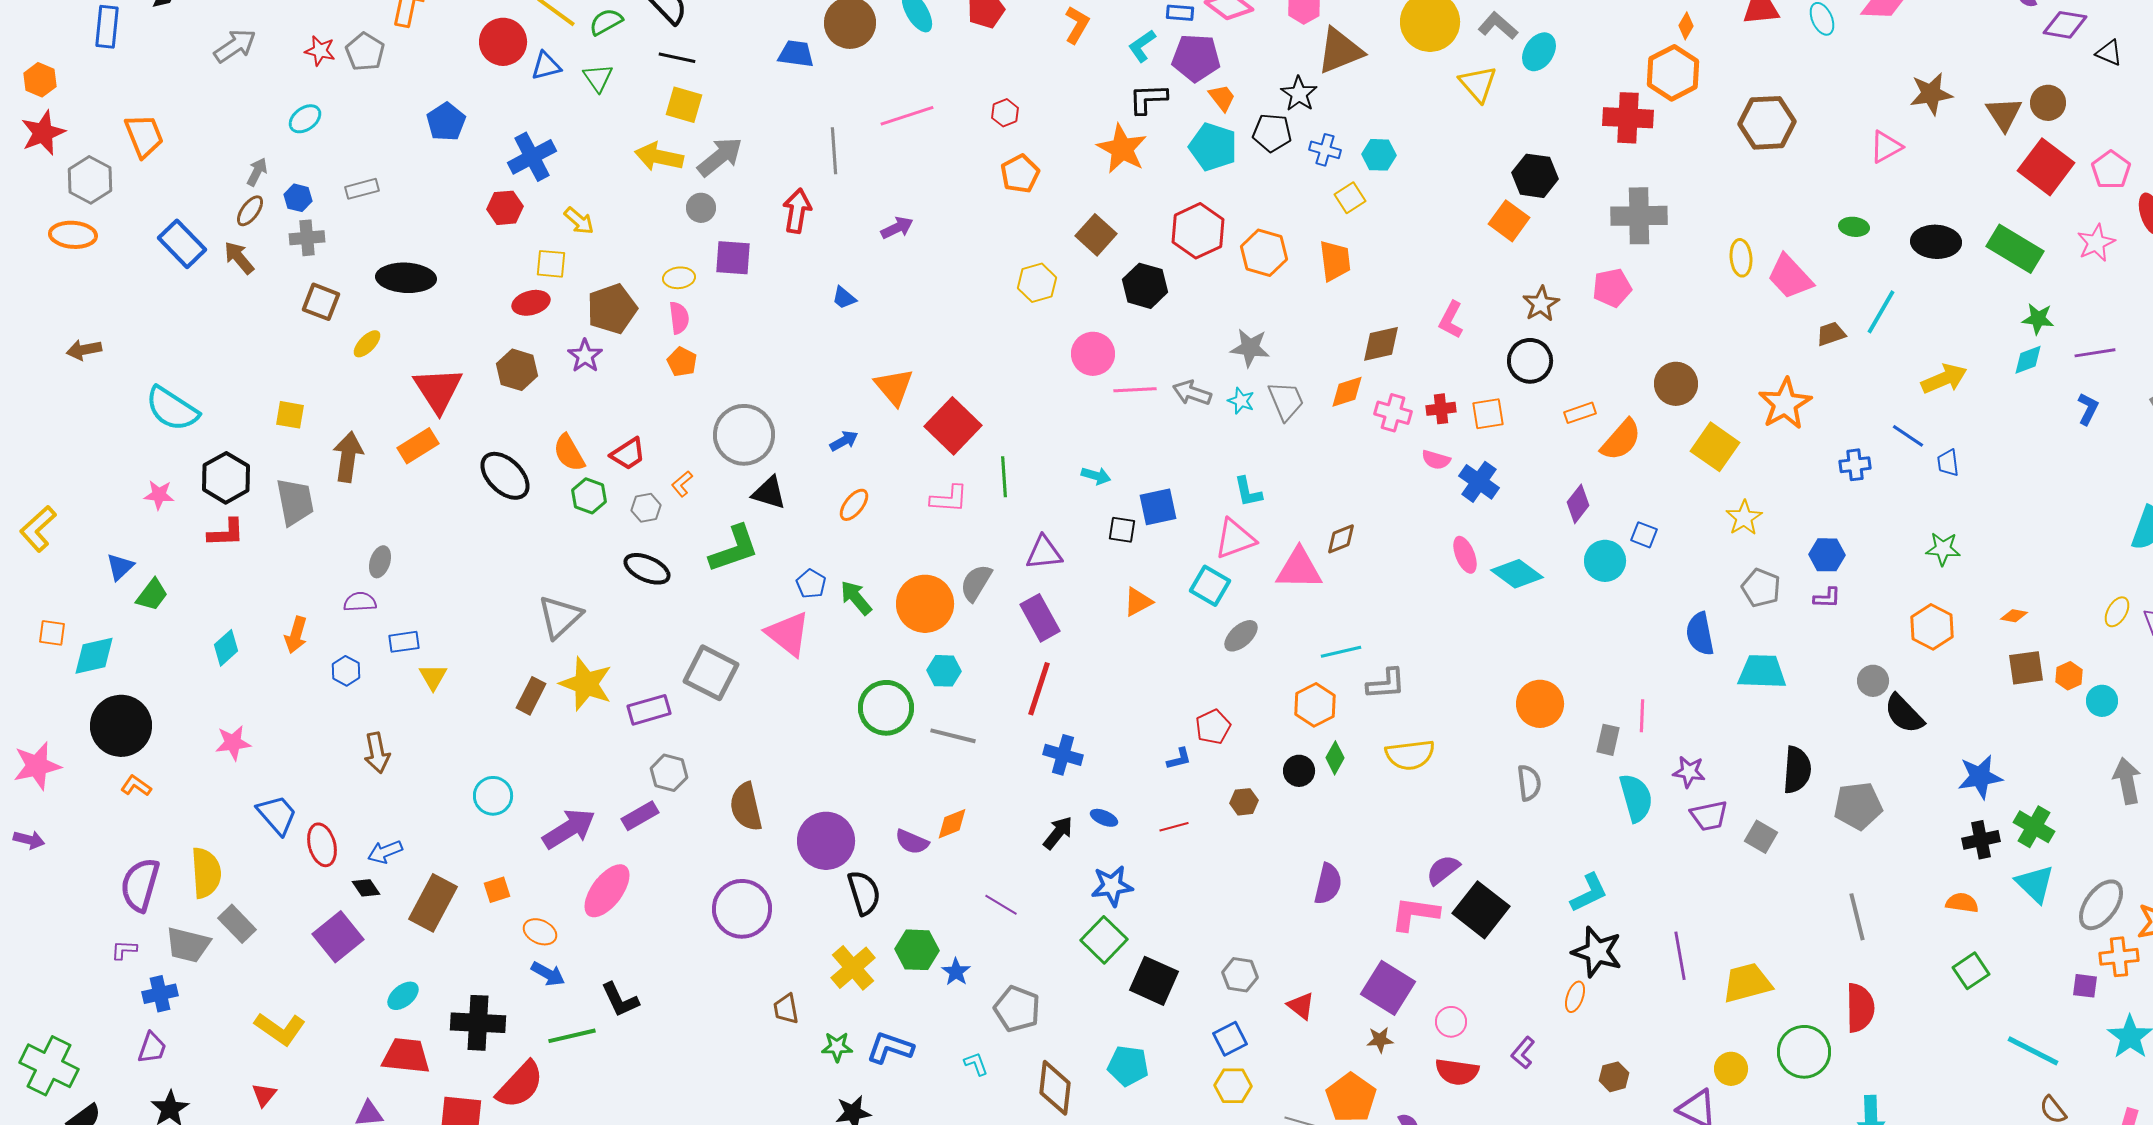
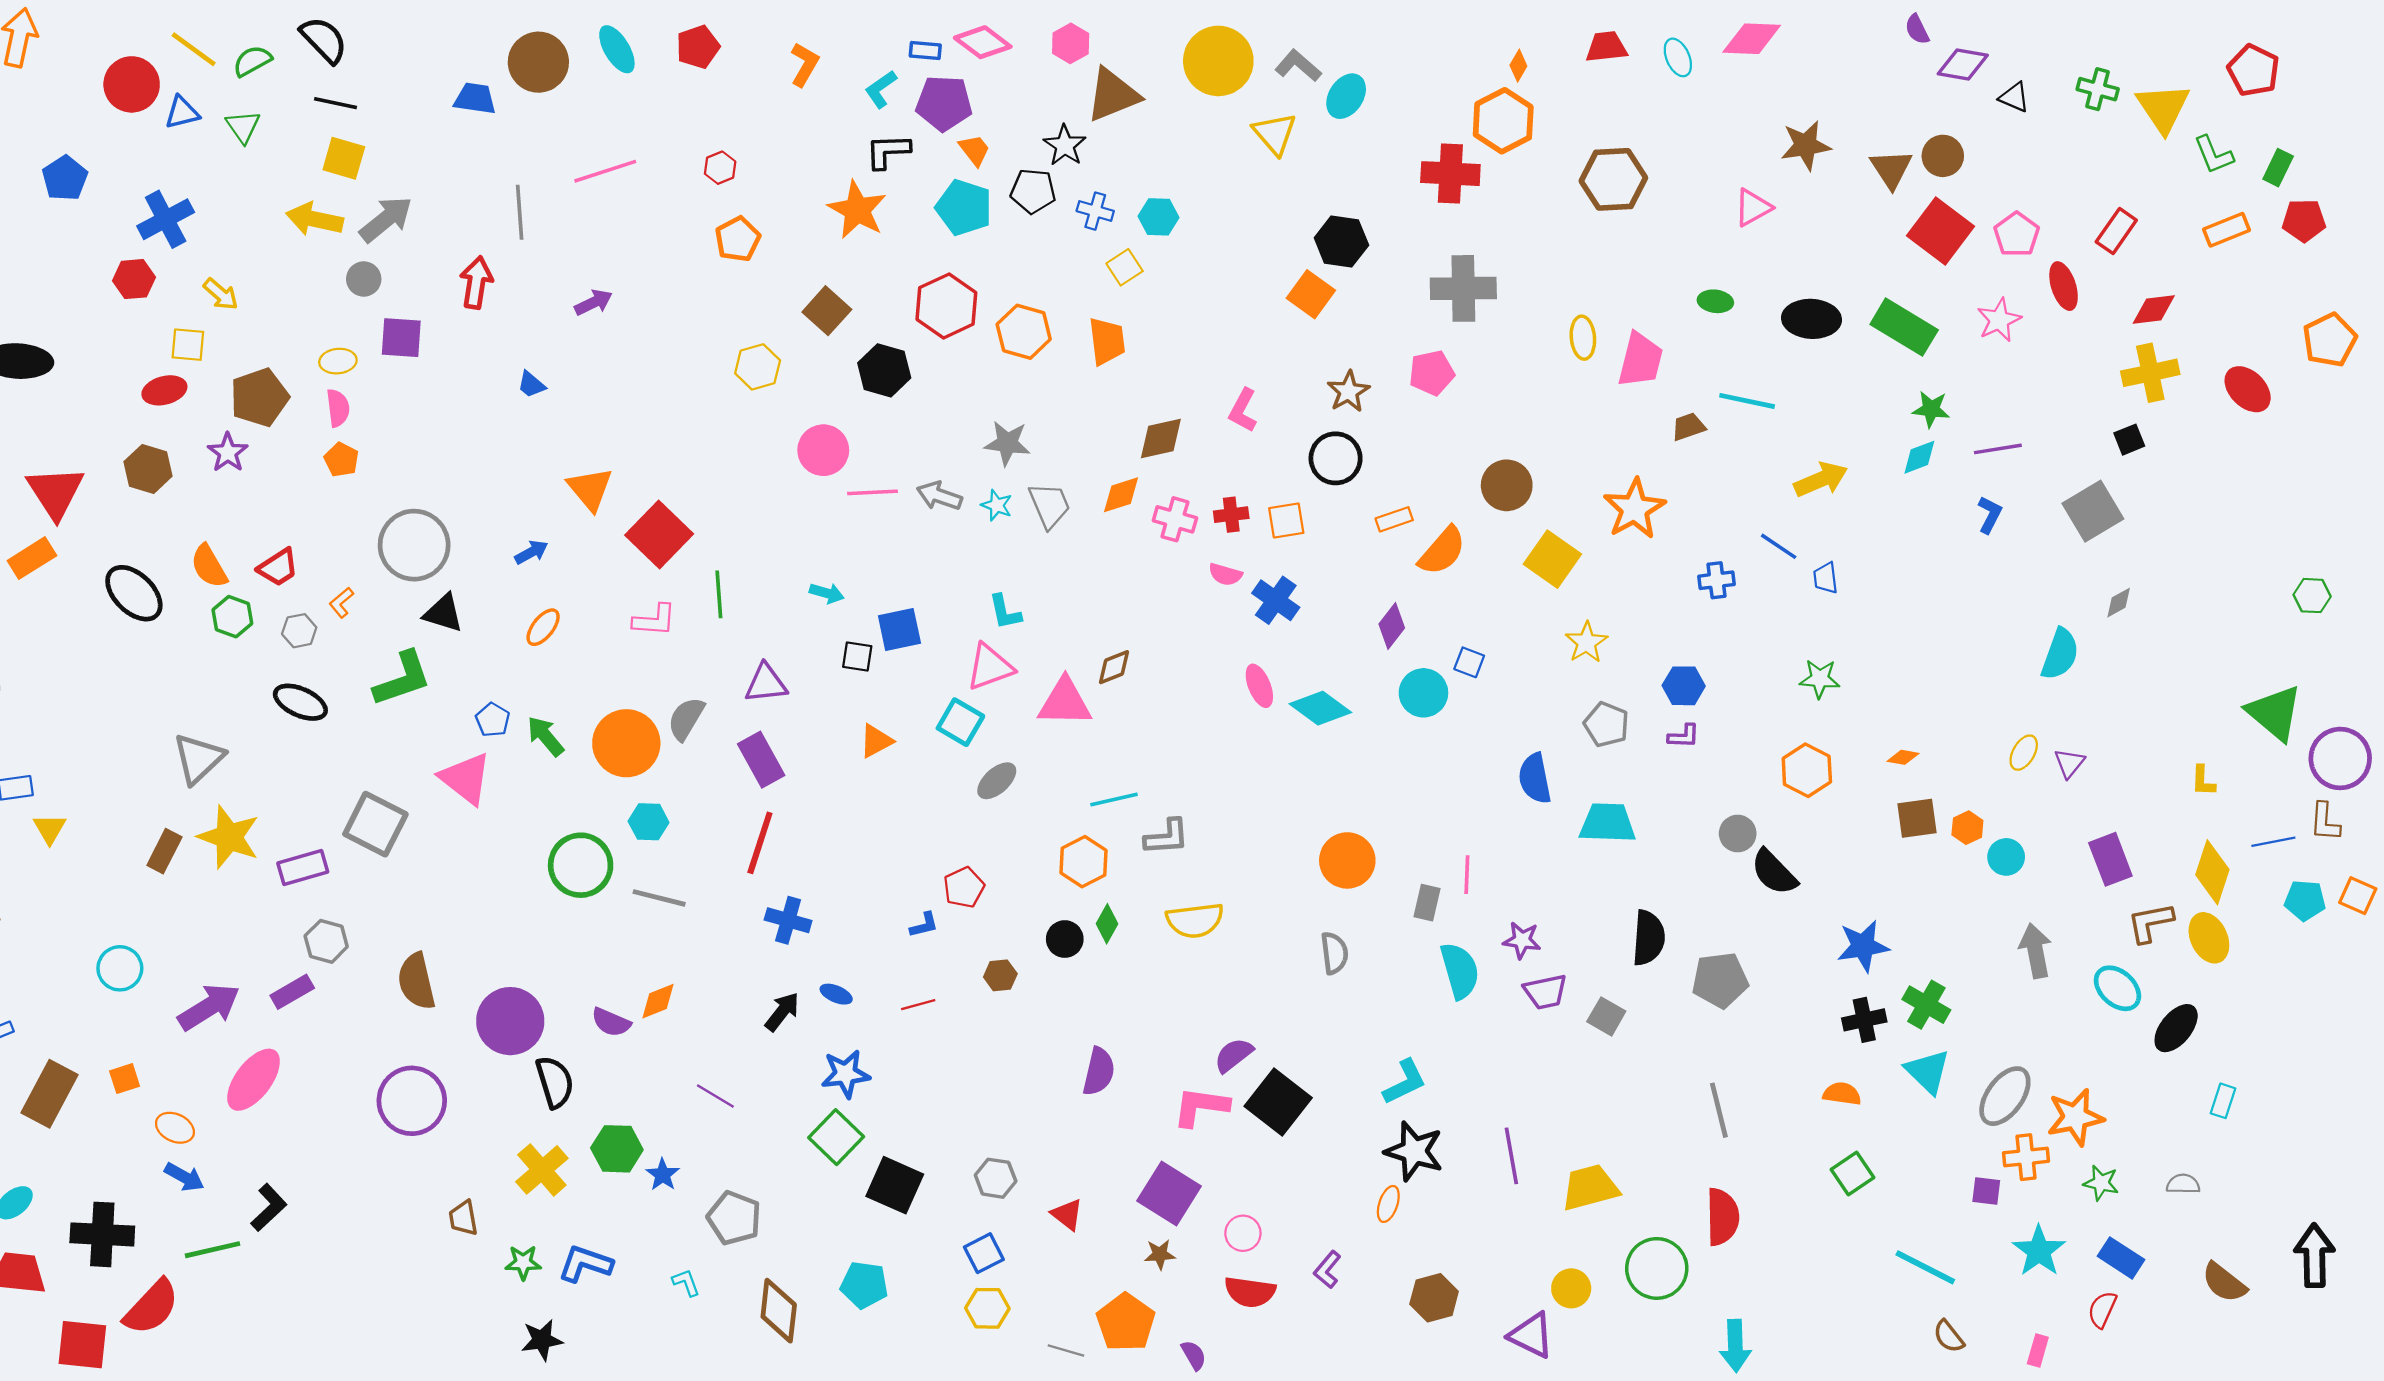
pink trapezoid: (1790, 277) -> (1640, 360), turned -123
cyan line: (1881, 312) -> (1747, 401), turned 72
black L-shape: (620, 1000) -> (269, 1207), turned -108
brown hexagon: (1614, 1077) -> (1434, 1298), size x1.4

